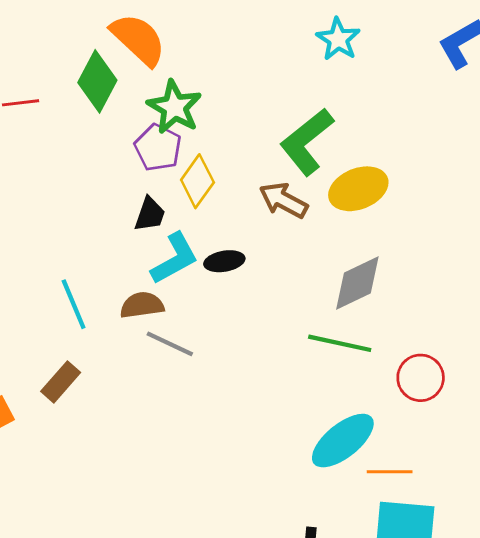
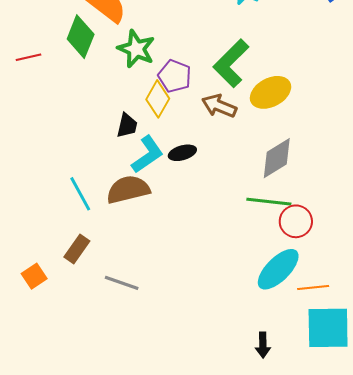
purple pentagon: (158, 148) -> (175, 76), moved
brown semicircle: (142, 305) -> (128, 189), size x1.4
gray line: (170, 344) -> (122, 283), moved
red circle: (421, 378) -> (296, 221), moved

